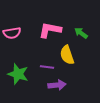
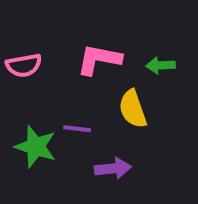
green arrow: (81, 33) -> (160, 65), turned -40
purple line: (47, 67) -> (77, 129), moved

